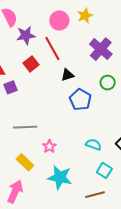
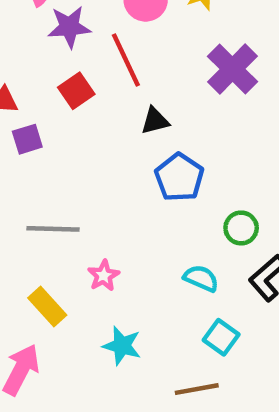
green circle: (108, 83) -> (241, 228), moved
cyan star: (60, 177) -> (122, 346), size x0.7

